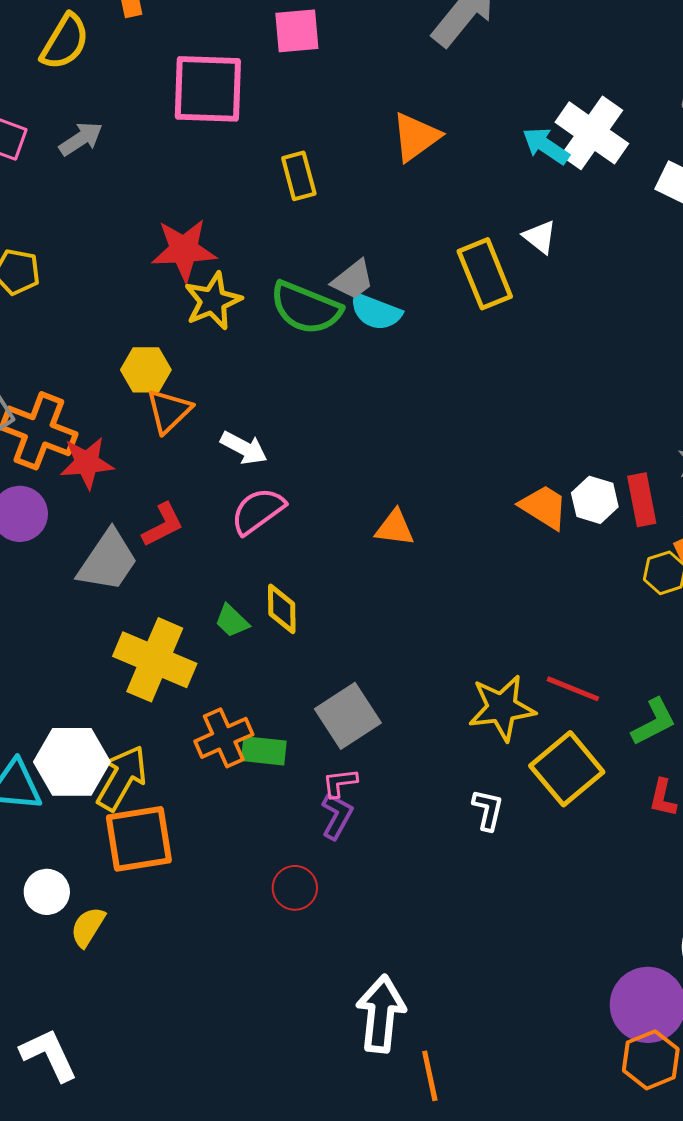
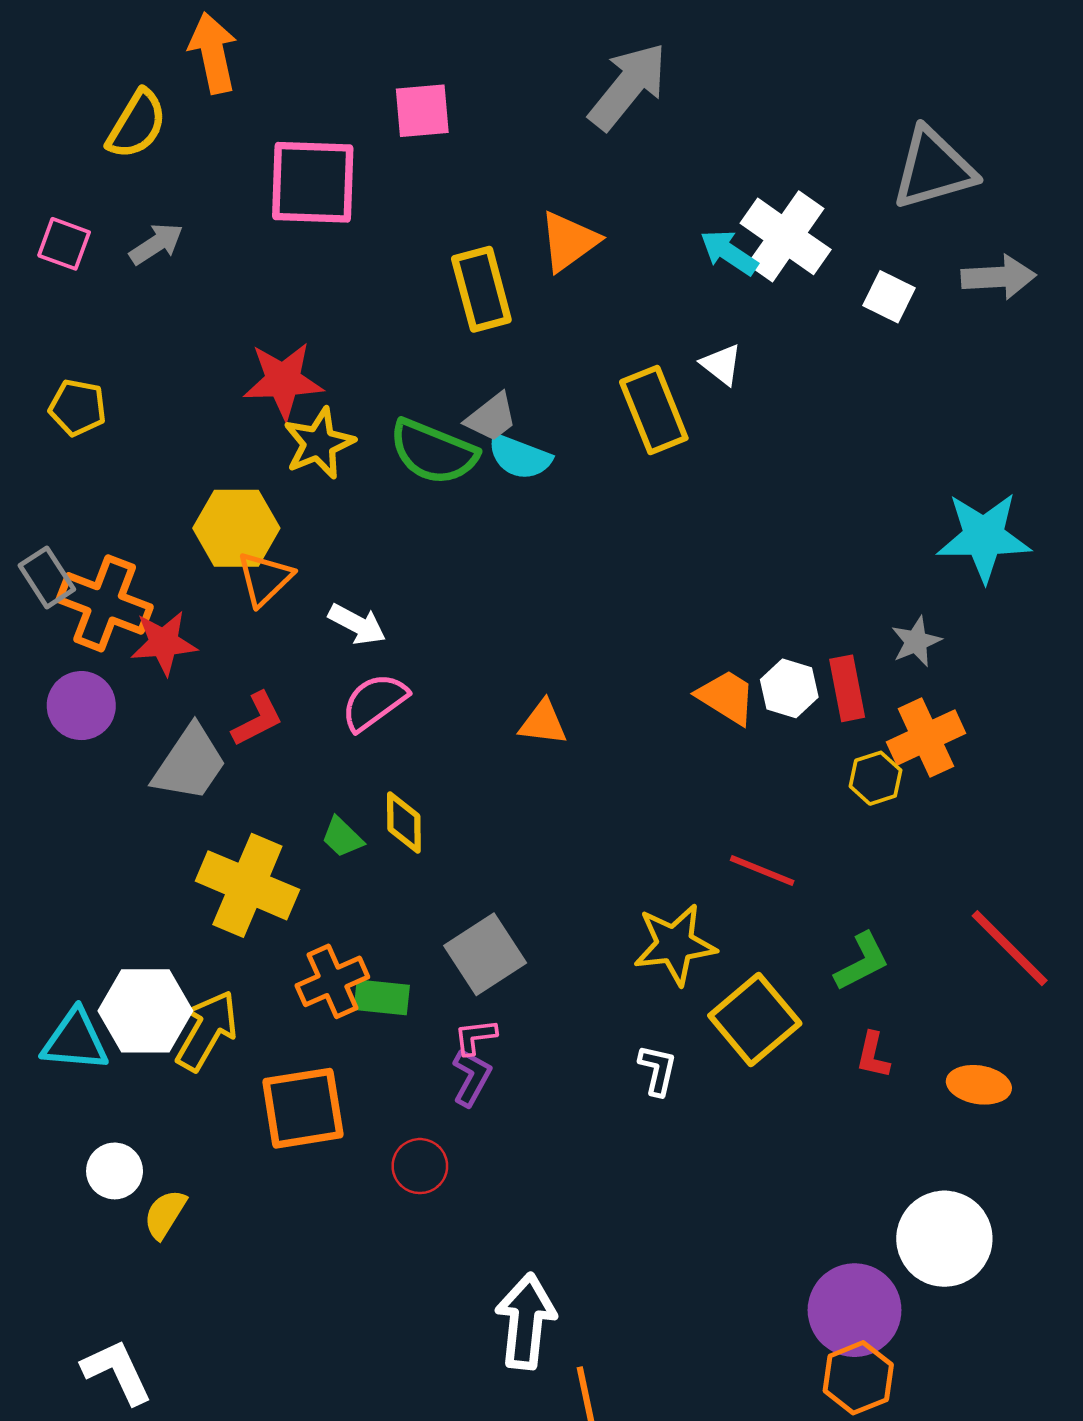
yellow rectangle: (299, 176) -> (481, 289), moved, size x1.4
yellow hexagon: (146, 370) -> (236, 528), size x1.4
red line: (573, 689) -> (762, 871), moved
orange square: (139, 839) -> (303, 1108), moved

